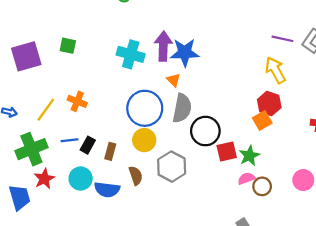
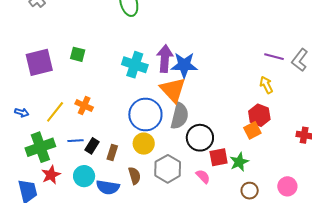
yellow arrow: (275, 70) -> (266, 85), size x0.7
orange triangle: (174, 80) -> (173, 90), size x2.0
pink semicircle: (246, 178) -> (203, 176), moved, turned 63

